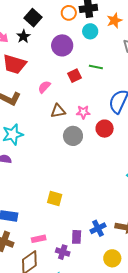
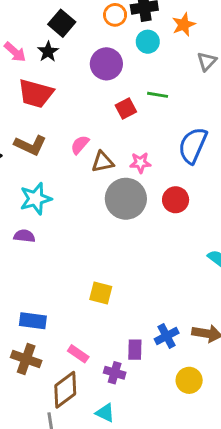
pink semicircle: (44, 87) -> (80, 145), moved
red circle: (105, 129) -> (176, 200), moved
gray circle: (73, 136) -> (126, 199), size x1.4
pink rectangle: (39, 239) -> (78, 354), turned 48

